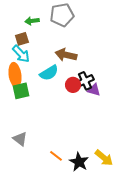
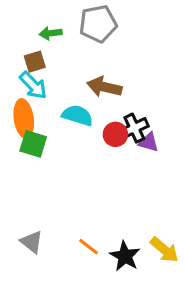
cyan semicircle: (49, 73) -> (77, 115), turned -132
green square: (21, 91) -> (33, 144), turned 30
gray triangle: (20, 139) -> (32, 242), moved

